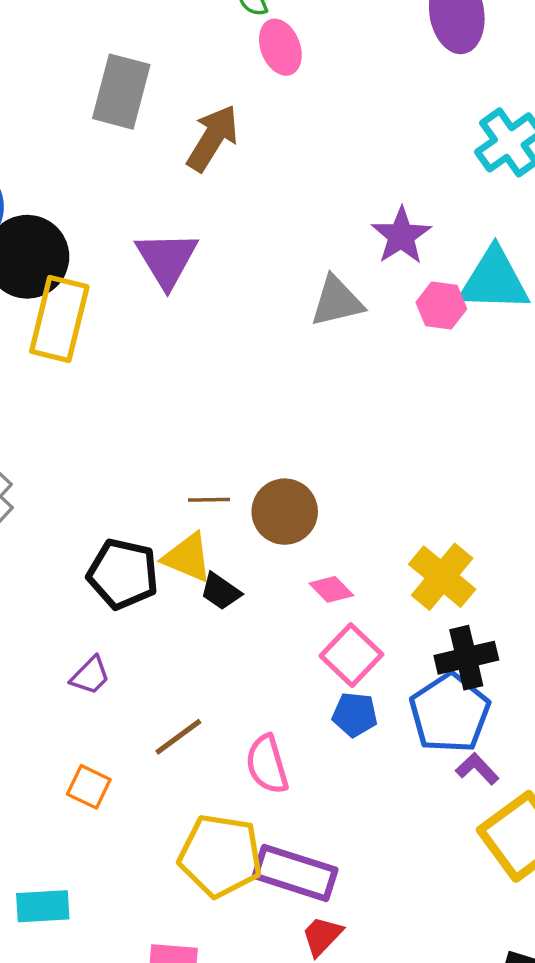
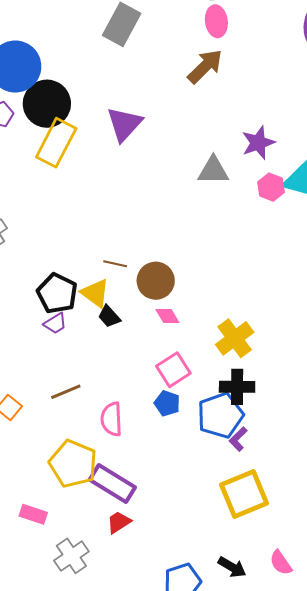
brown arrow: (213, 138) -> (205, 66), moved
pink diamond: (331, 589) -> (167, 316), moved
purple trapezoid: (90, 676) -> (55, 323), moved
purple L-shape: (477, 769) -> (238, 439), moved, turned -105

